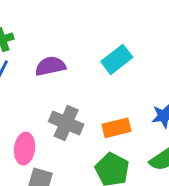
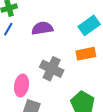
orange rectangle: (116, 128) -> (86, 54), moved

